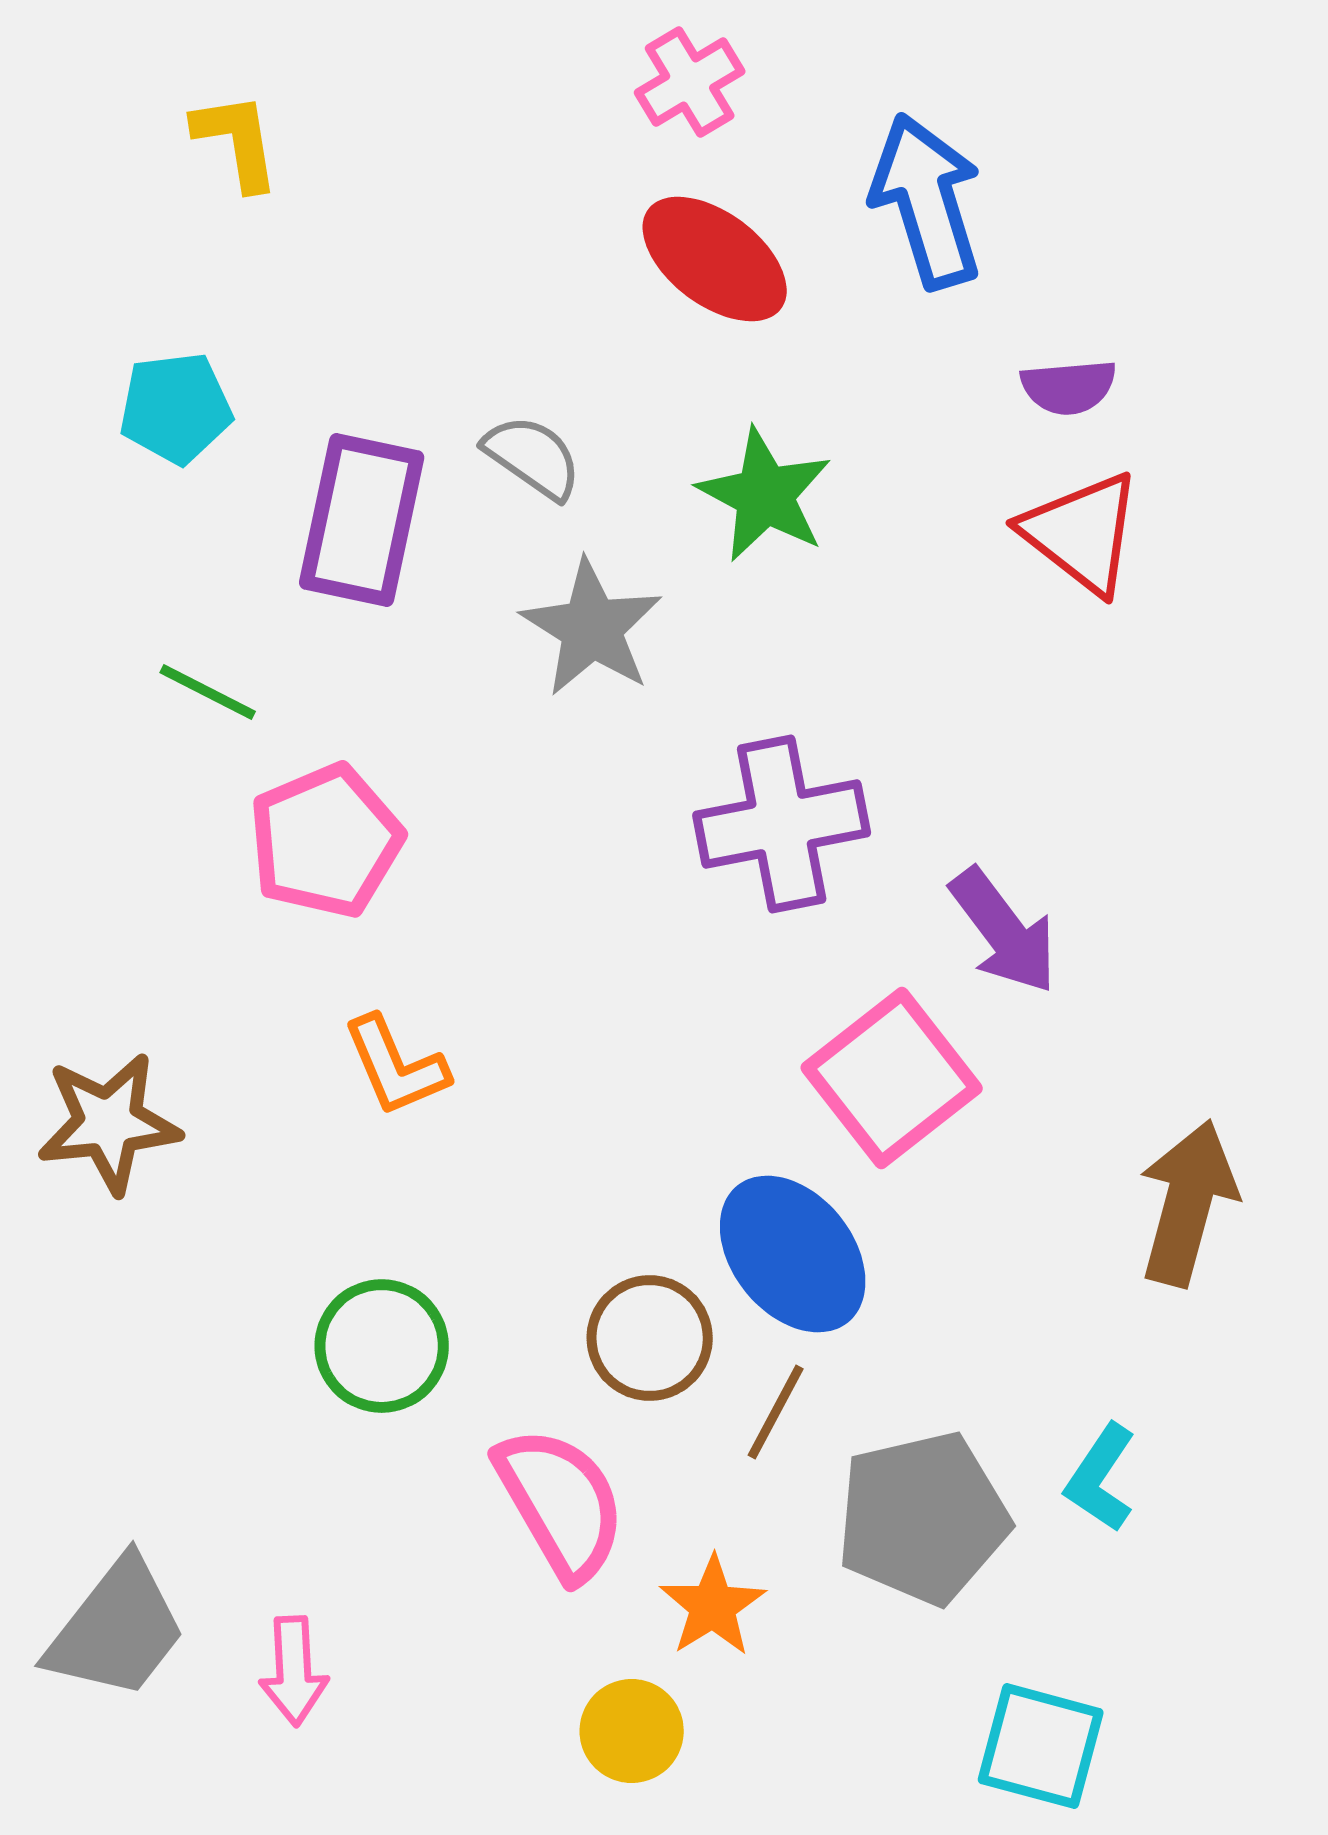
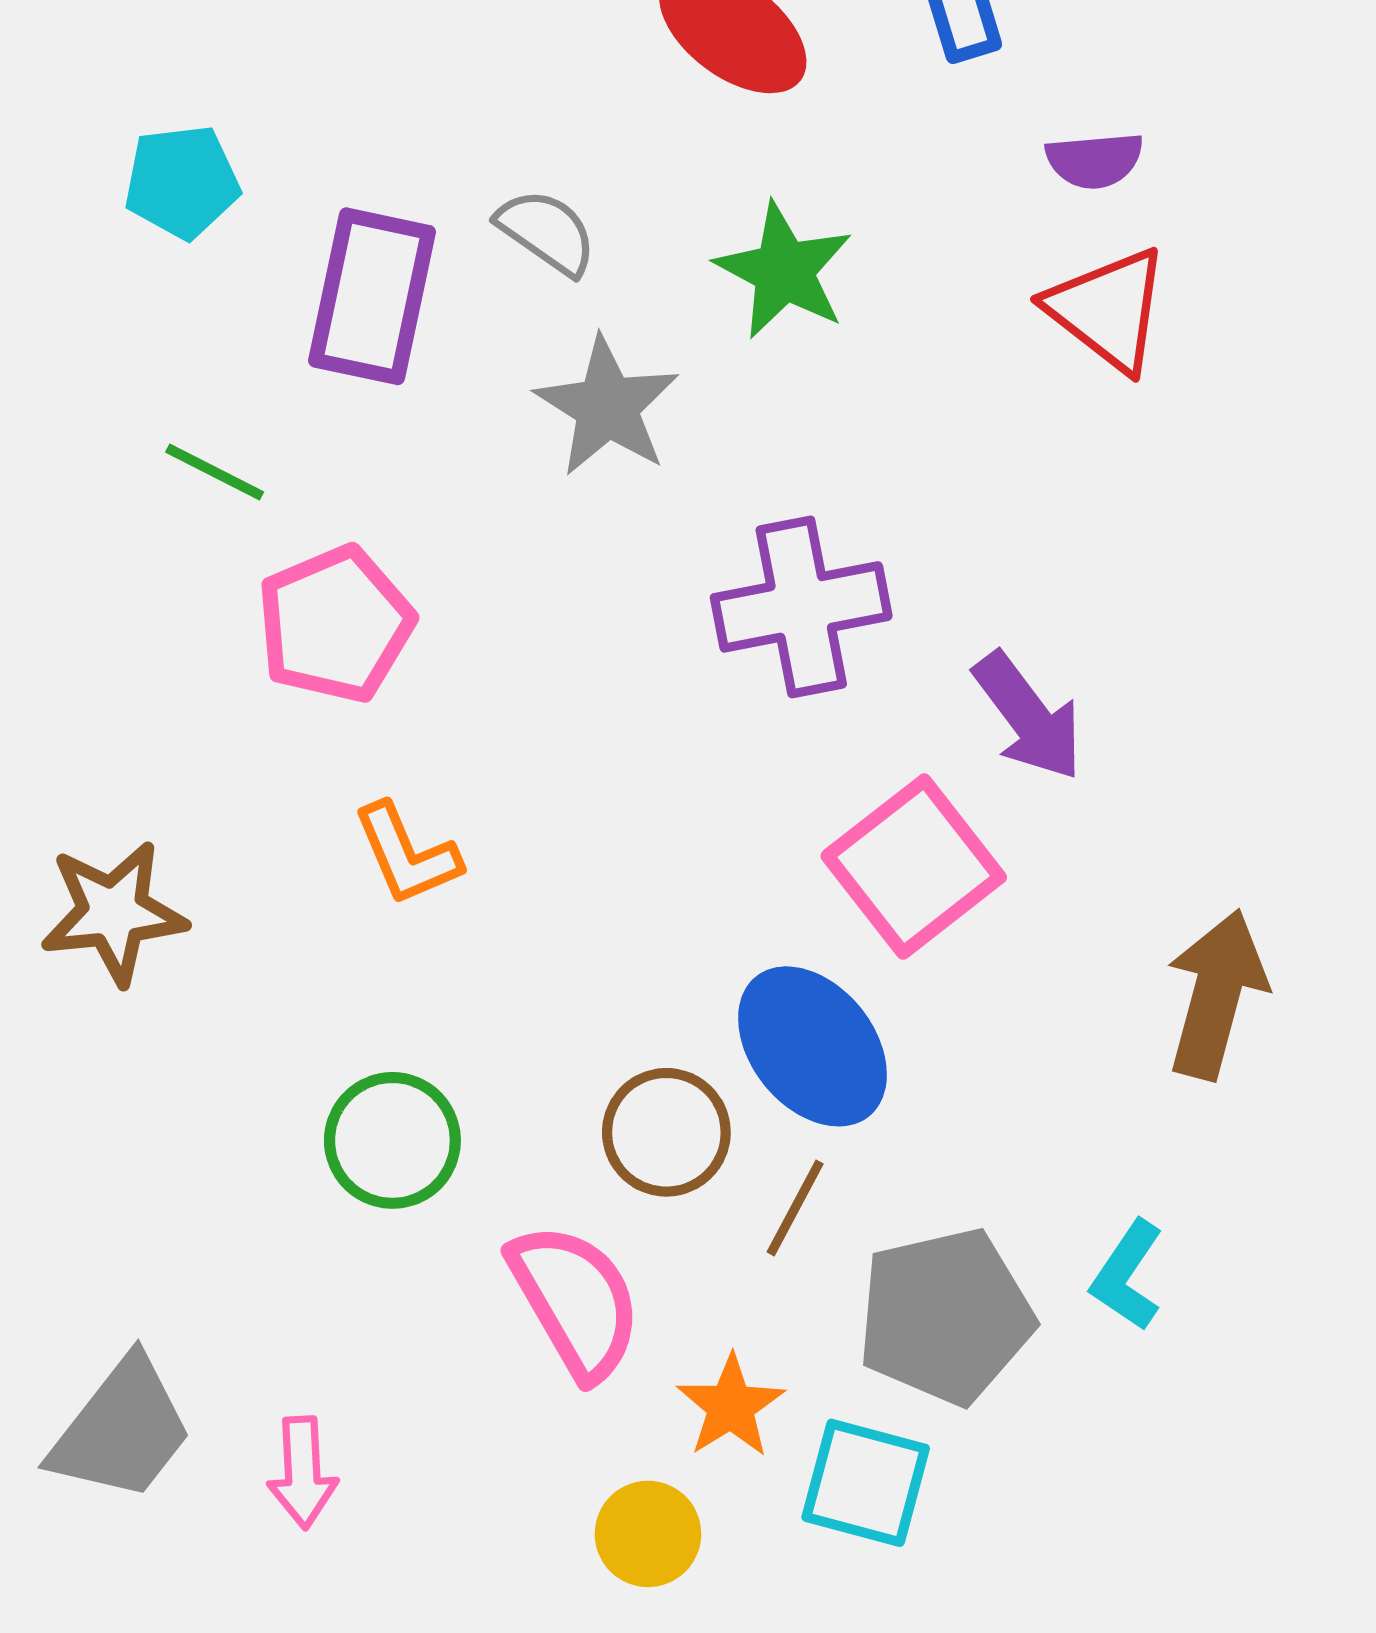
cyan square: (1041, 1746) -> (866, 1483), moved

